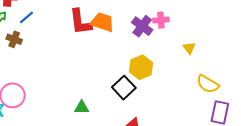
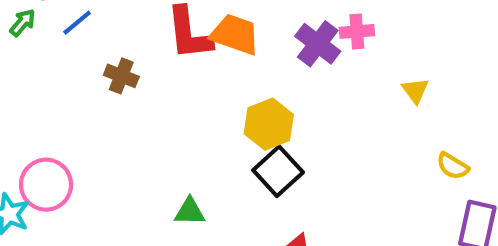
brown cross: (14, 39) -> (121, 76), moved
yellow hexagon: (141, 67) -> (269, 124), moved
yellow semicircle: (208, 84) -> (453, 166), size x0.7

